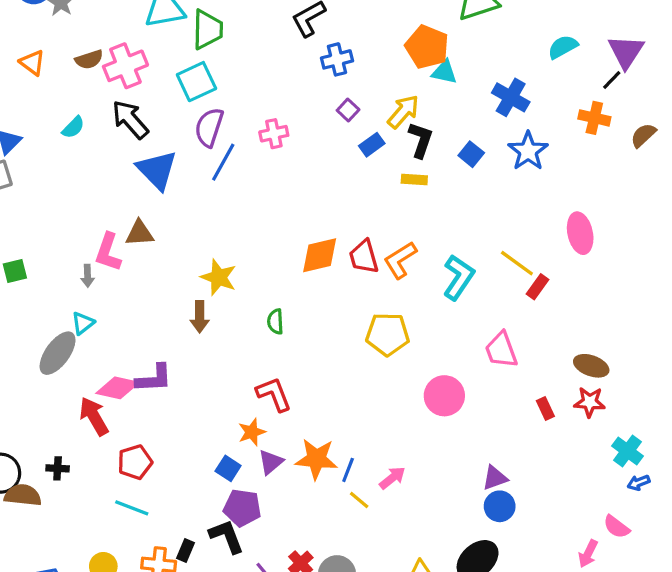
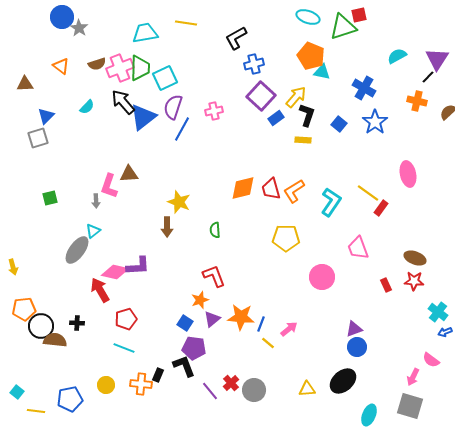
green trapezoid: (208, 29) -> (140, 68), moved
purple square: (348, 110) -> (261, 96), size x2.0
blue triangle: (157, 170) -> (143, 117), moved, turned 36

